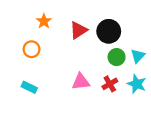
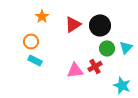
red cross: (110, 84) -> (95, 66), moved
cyan star: (137, 84) -> (122, 85), moved
cyan rectangle: (29, 87) -> (35, 60), moved

